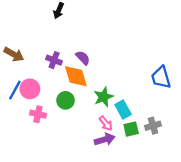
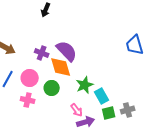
purple semicircle: (83, 58) -> (67, 51), size x1.6
blue trapezoid: (161, 77) -> (135, 45), moved
pink circle: (30, 89) -> (30, 78), moved
pink arrow: (106, 123) -> (77, 110), moved

